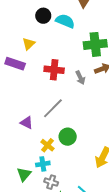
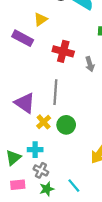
gray line: (53, 108) -> (55, 92), turned -50
purple triangle: (27, 123) -> (25, 103), size x1.5
yellow cross: (48, 145) -> (44, 122), moved

